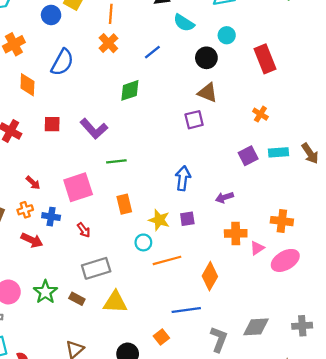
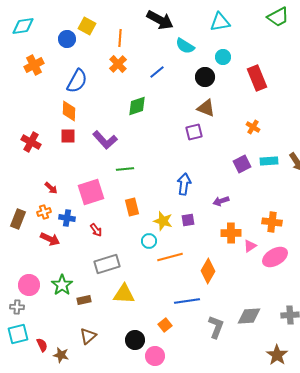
orange diamond: (27, 85) -> (69, 111), moved
brown rectangle: (77, 299) -> (84, 300), moved, turned -40

